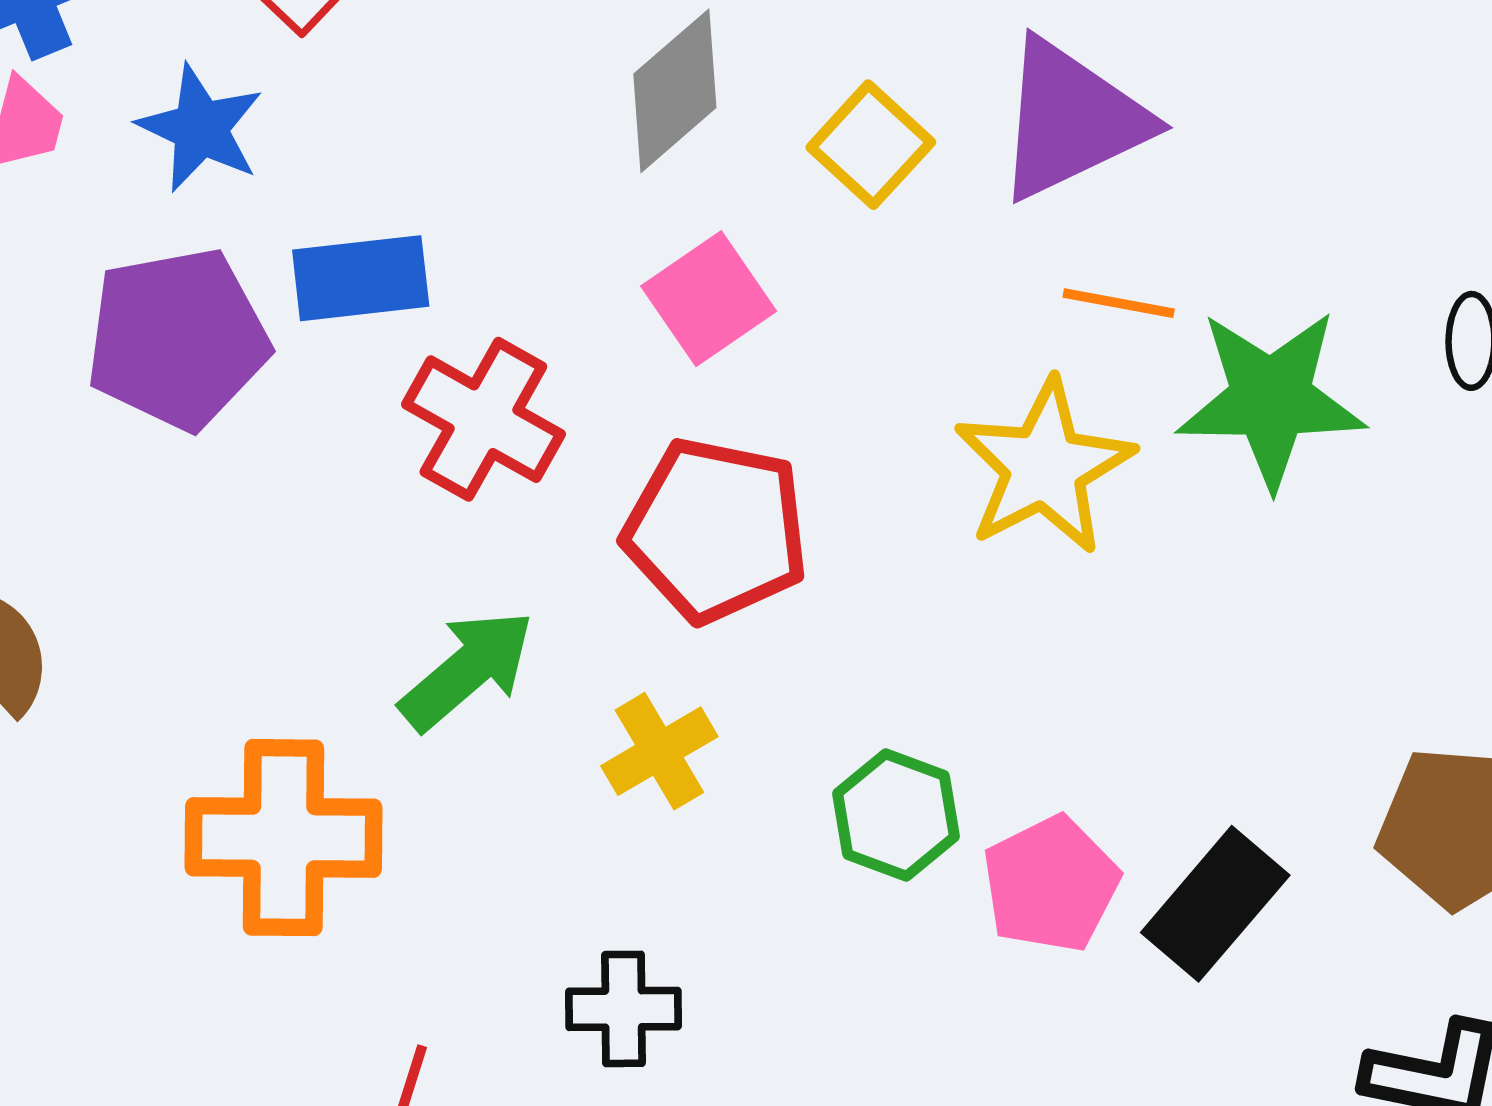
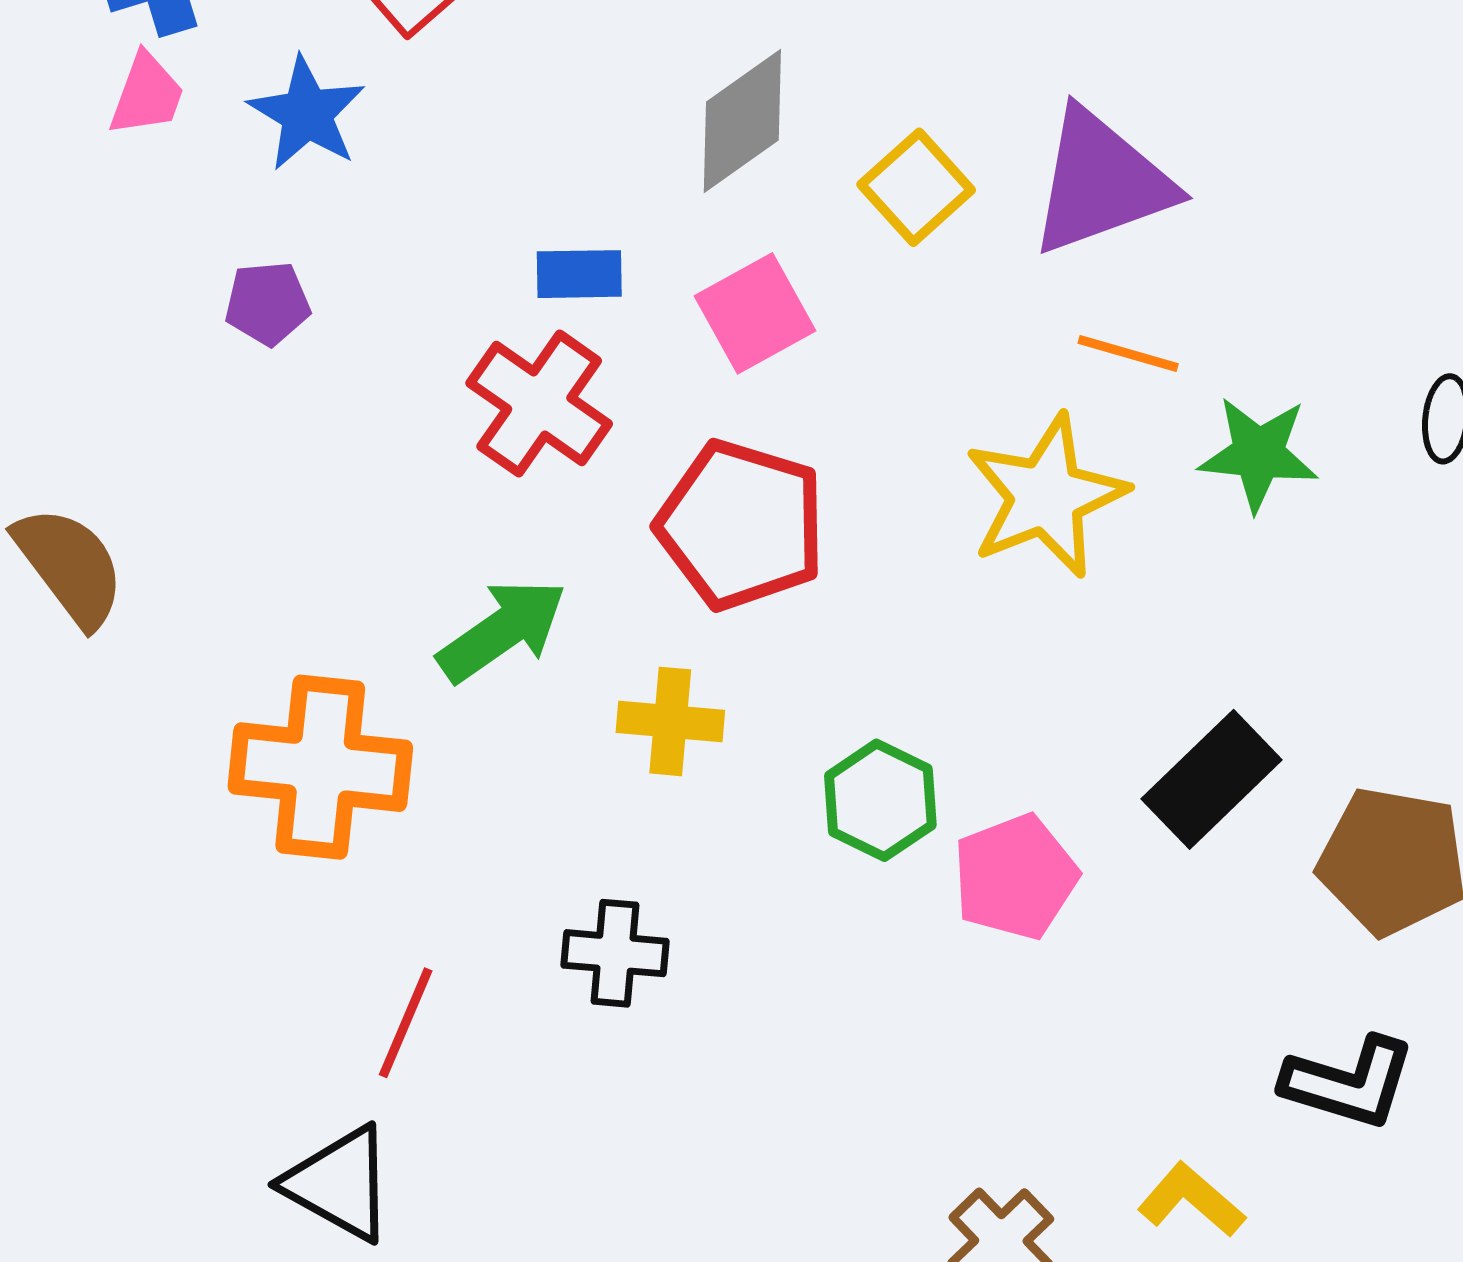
blue rectangle: (361, 278) -> (579, 274), moved, size x0.7
purple pentagon: (178, 339) -> (267, 303), size x0.5
green star: (1271, 399) -> (1258, 454), size x0.7
yellow cross: (659, 751) -> (670, 721), turned 30
black rectangle: (1215, 904) -> (1212, 779), moved

